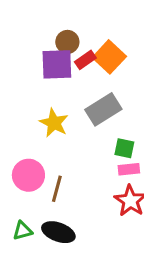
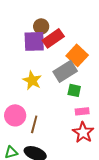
orange square: (109, 57) -> (77, 55), moved
red rectangle: (85, 60) -> (53, 38), size x1.5
green square: (124, 148) -> (74, 90), moved

